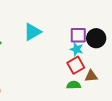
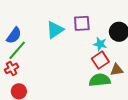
purple square: (78, 35) -> (82, 23), moved
green semicircle: (74, 85) -> (100, 80), size x1.5

